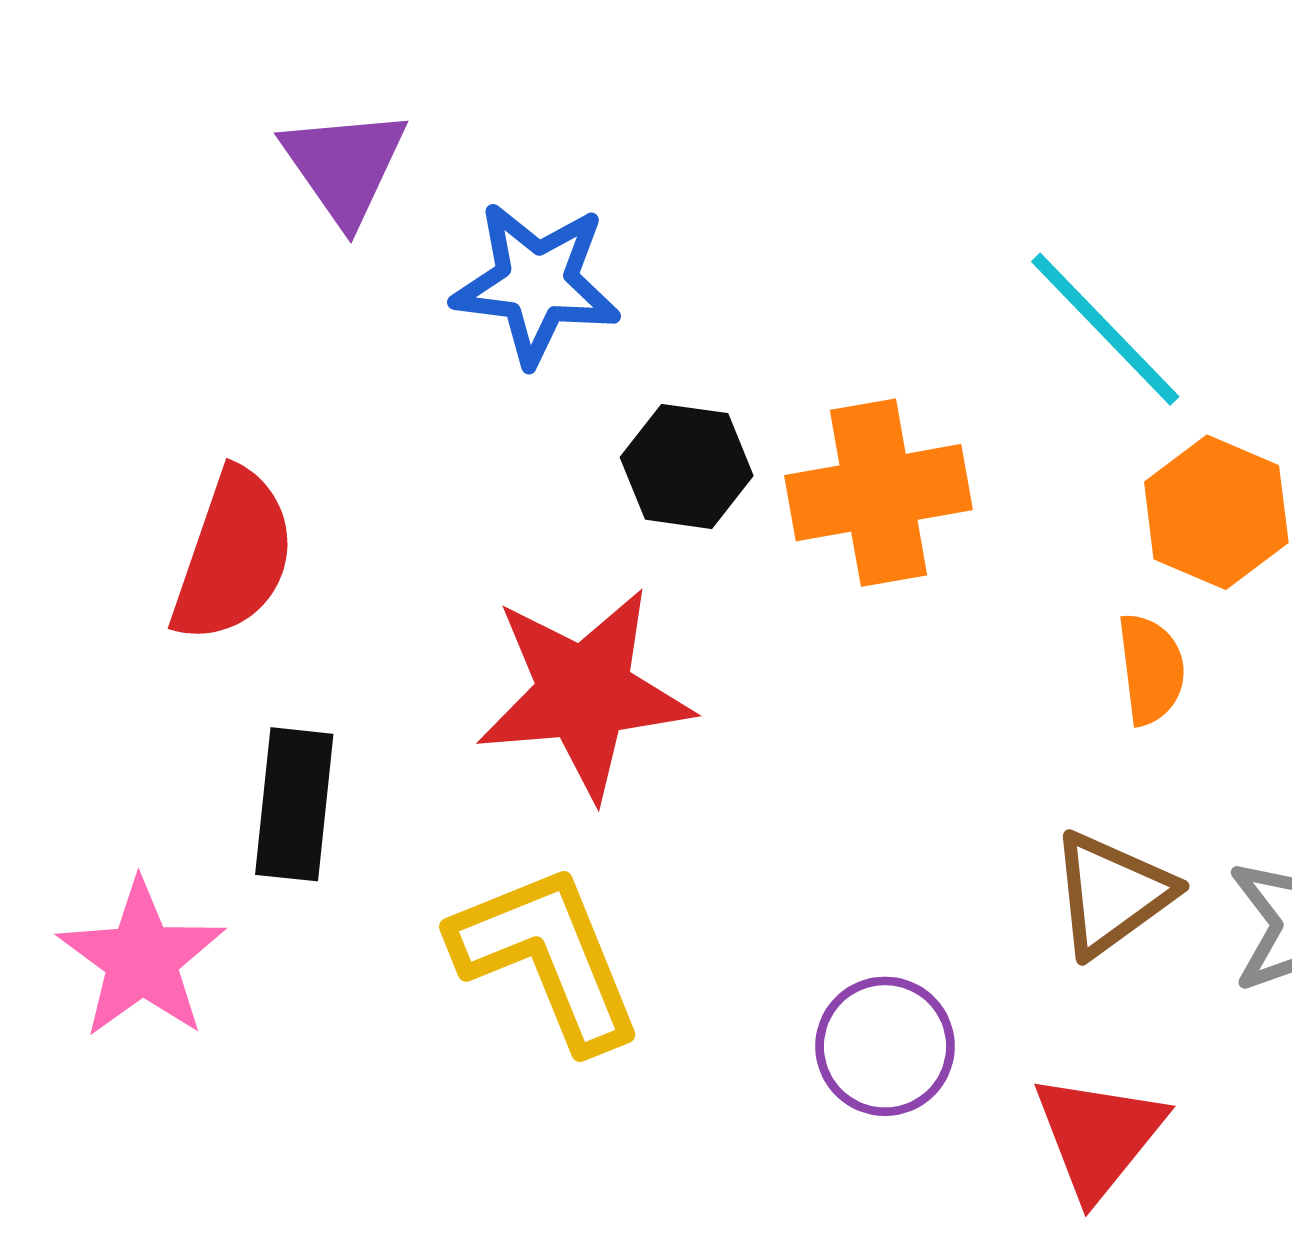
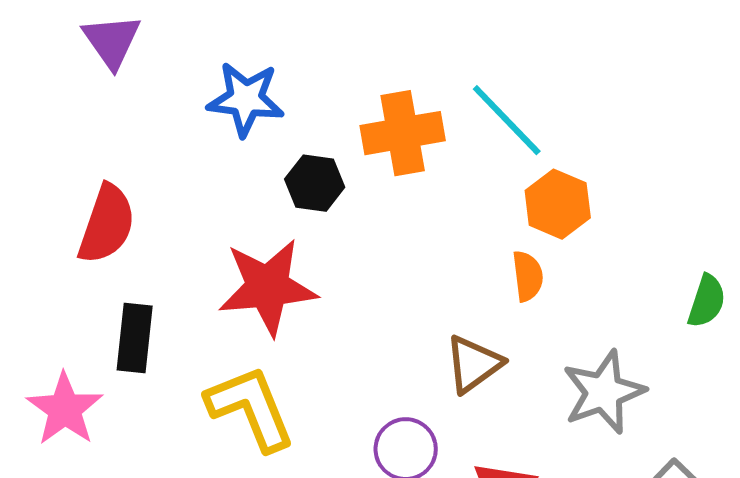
purple triangle: (344, 166) -> (112, 41), moved
orange cross: (878, 493) -> (403, 133), moved
brown triangle: (1112, 894) -> (474, 364), moved

